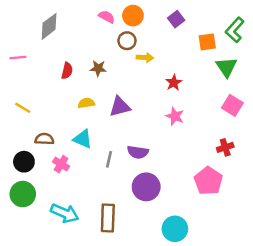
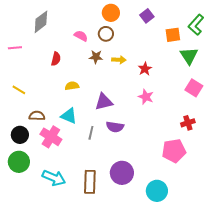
pink semicircle: (107, 17) -> (81, 36), moved
yellow arrow: (145, 57) -> (119, 60), moved
brown star: (98, 68) -> (96, 57), moved
purple triangle: (120, 107) -> (104, 102), moved
pink cross: (61, 164) -> (51, 137), size x1.5
pink pentagon: (208, 181) -> (174, 151), turned 30
purple circle: (146, 187) -> (122, 173), moved
cyan circle: (175, 229) -> (157, 191), moved

